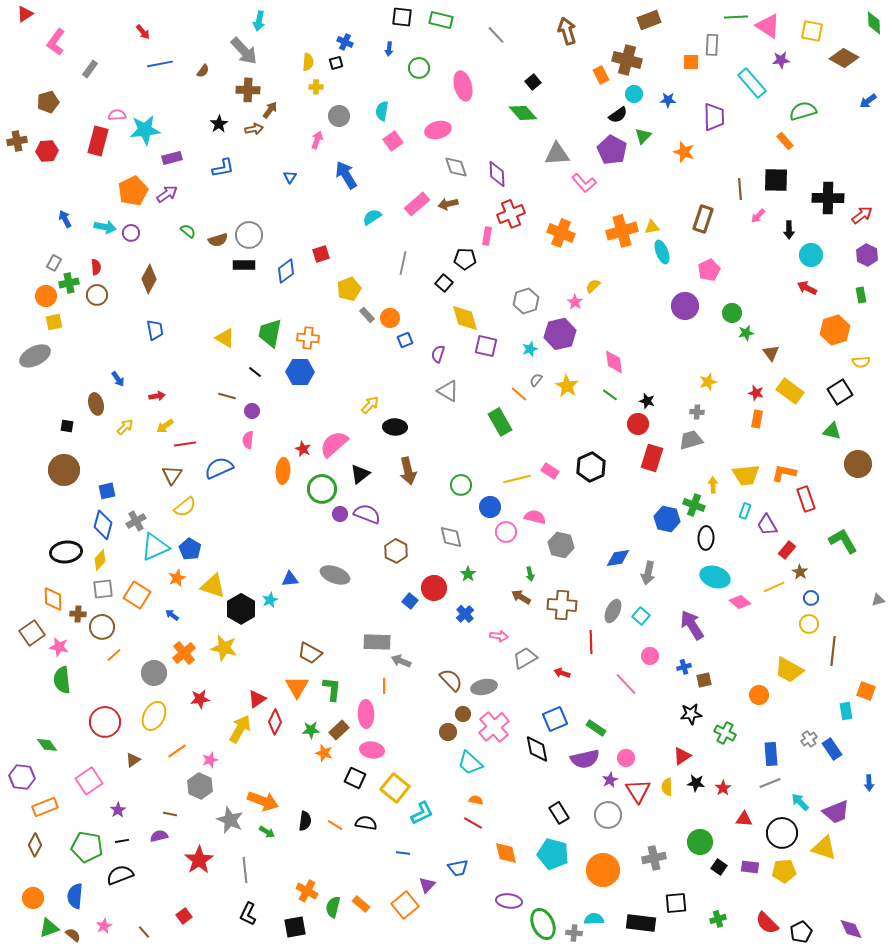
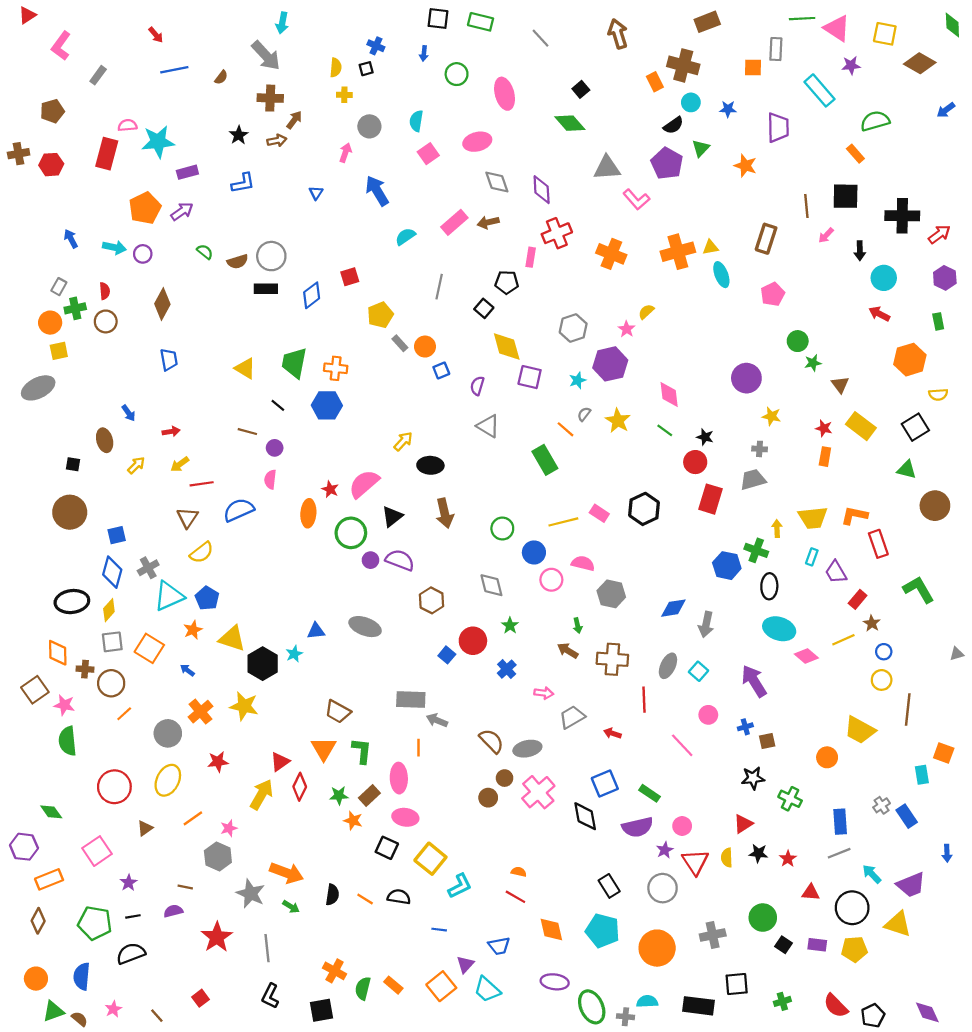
purple circle: (685, 306) -> (746, 378), moved
yellow star: (708, 382) -> (772, 416), turned 30
cyan trapezoid: (470, 763) -> (487, 989), moved

